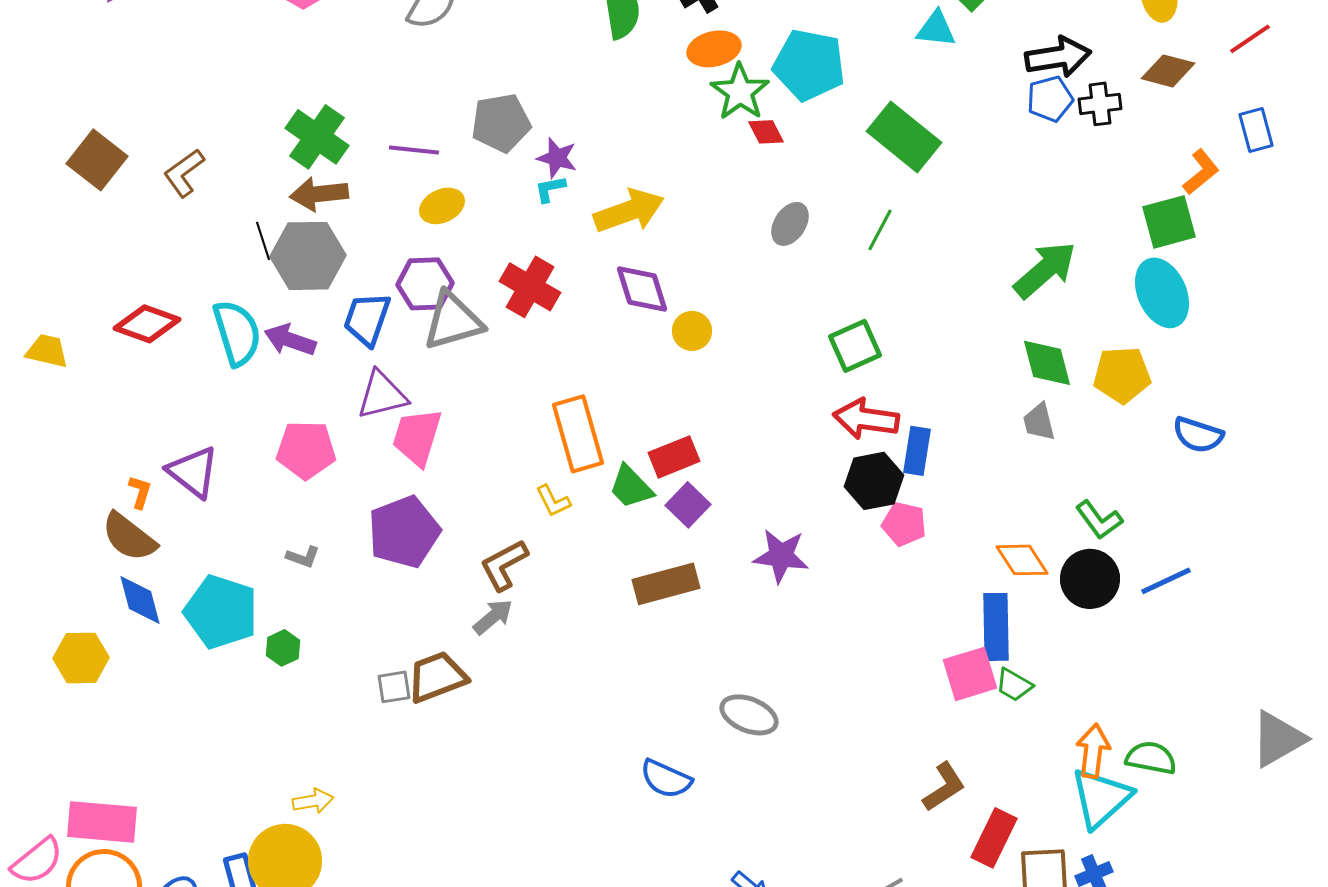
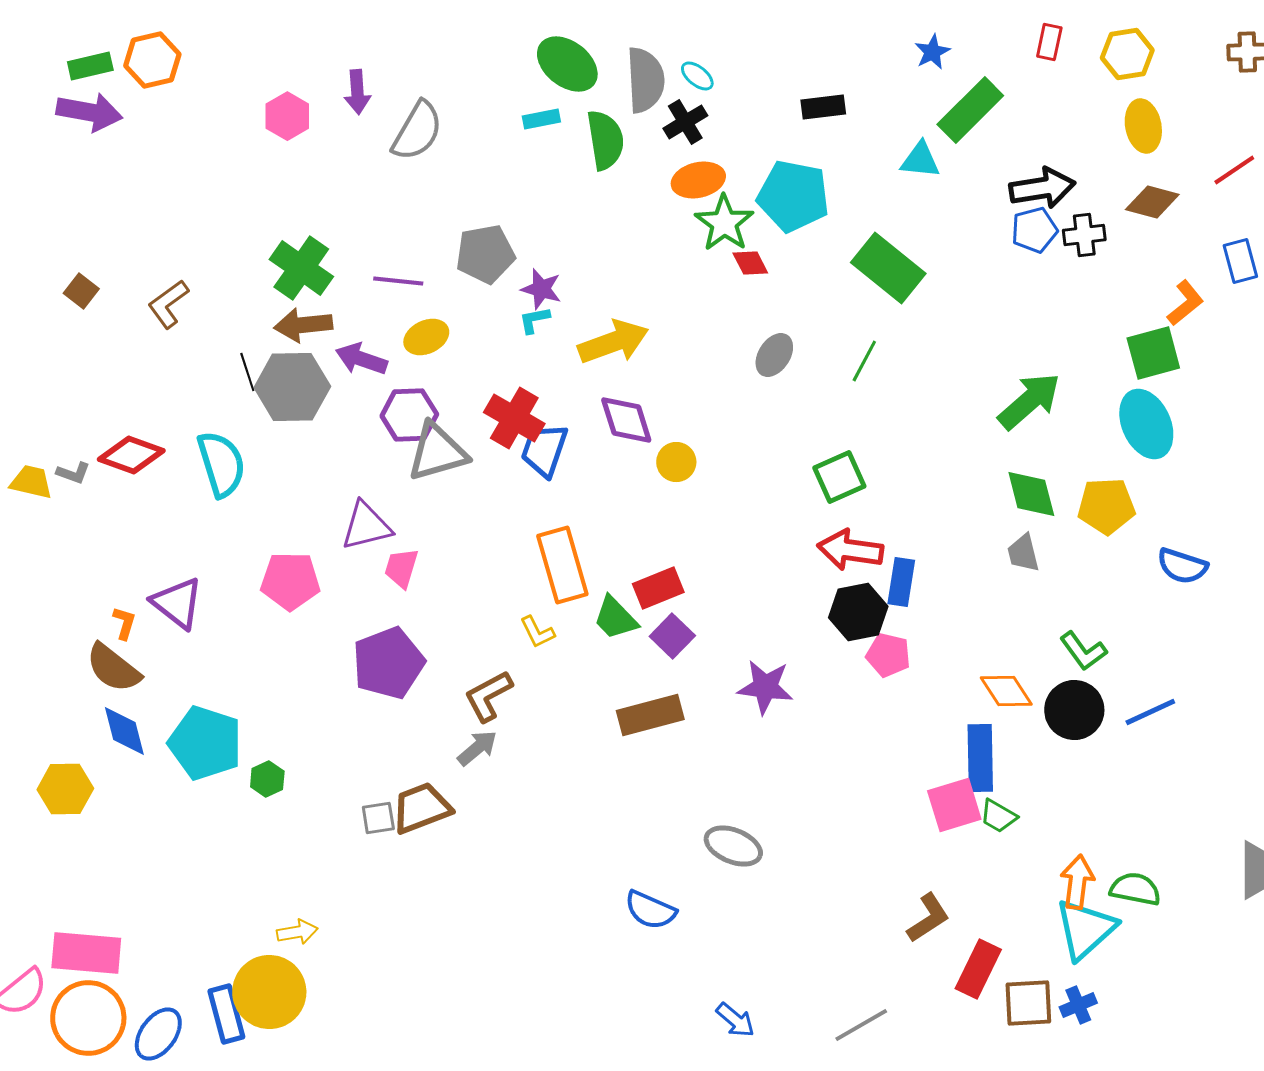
brown square: (97, 160) -> (81, 291), size x0.6
blue trapezoid: (367, 319) -> (544, 450), moved
purple arrow: (290, 340) -> (361, 359), moved
pink trapezoid: (417, 437) -> (401, 568), size x0.7
gray L-shape: (303, 557) -> (73, 473), moved

